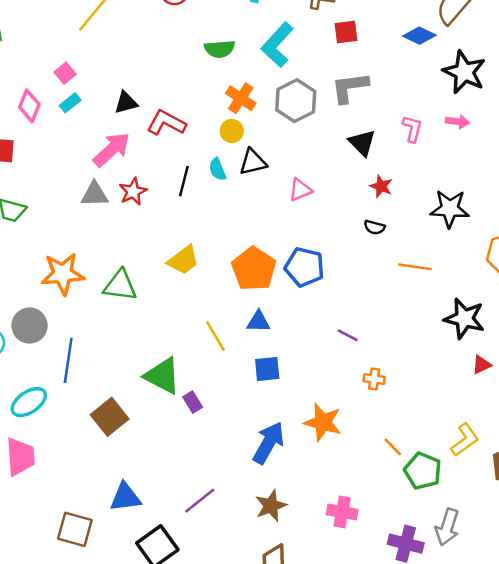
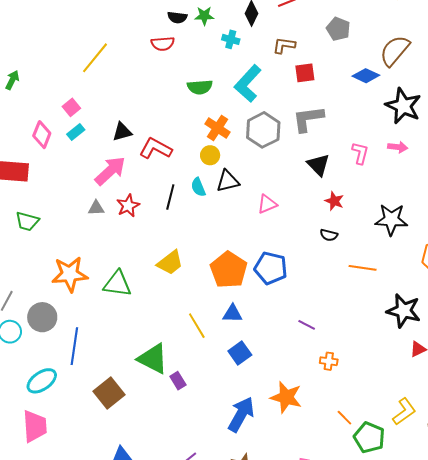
gray triangle: (95, 194) -> (96, 208), size x0.7
blue square: (267, 369) -> (240, 353), turned -30

